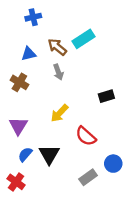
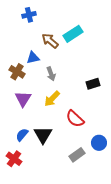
blue triangle: (29, 54) -> (33, 58), moved
gray arrow: (58, 72) -> (51, 74), moved
purple triangle: (18, 126) -> (23, 99), moved

